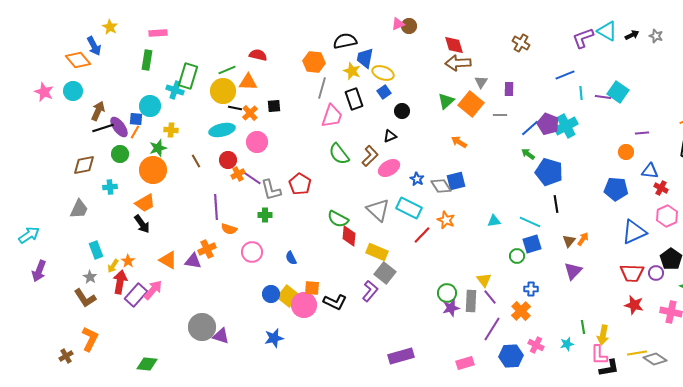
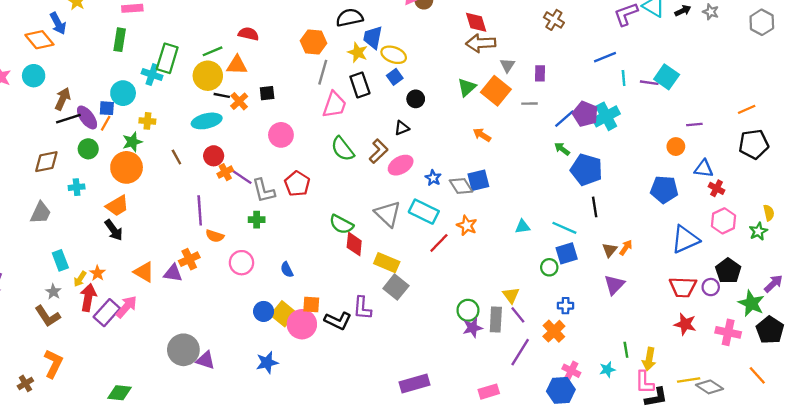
pink circle: (257, 142) -> (281, 135), moved
purple L-shape: (370, 291) -> (362, 308), moved, turned 145
blue hexagon: (511, 356) -> (561, 390), moved

